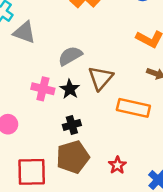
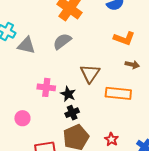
gray semicircle: (70, 56) -> (62, 41), moved
black star: (70, 89) -> (68, 94), moved

